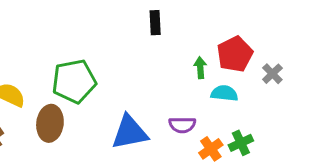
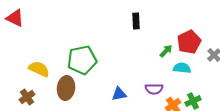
green arrow: (200, 68) -> (166, 51), turned 48
blue triangle: (130, 132) -> (119, 94), size x0.6

